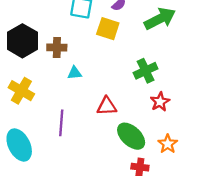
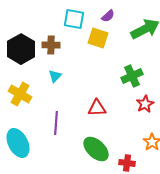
brown cross: (57, 47) -> (51, 45), moved
cyan triangle: (75, 73) -> (55, 76), moved, turned -40
green ellipse: (131, 136) -> (96, 149), moved

